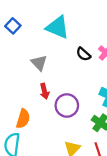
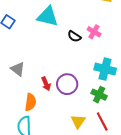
gray triangle: (39, 63) -> (18, 69), moved
red arrow: (44, 91) -> (46, 84), moved

